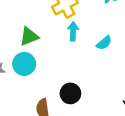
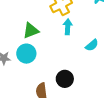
cyan semicircle: (104, 43) -> (92, 45), moved

